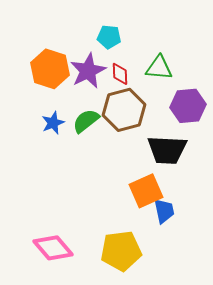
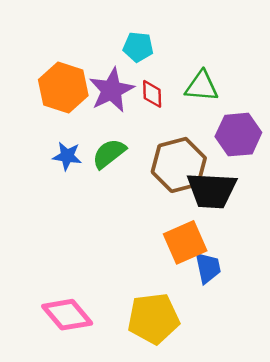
brown hexagon: (124, 110) -> (179, 165), moved
blue star: (53, 123) -> (67, 156), turned 30

